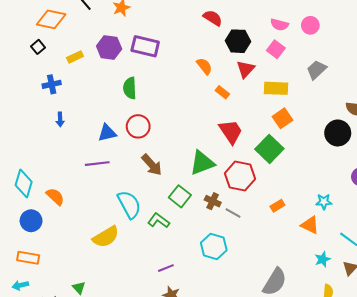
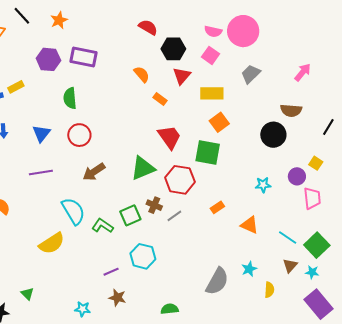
pink circle: (310, 25) -> (243, 31), size x1.8
yellow rectangle: (75, 57) -> (16, 87), moved
blue triangle: (107, 133) -> (41, 134), moved, turned -36
green square: (269, 149) -> (208, 152), turned -32
brown arrow: (152, 165) -> (94, 172), turned 100
green square: (180, 196) -> (130, 215), moved, turned 30
cyan star: (324, 202) -> (263, 185), moved
gray line: (233, 213) -> (174, 216), turned -63
cyan hexagon: (214, 247) -> (143, 256), moved
cyan star: (323, 259) -> (249, 269), moved

